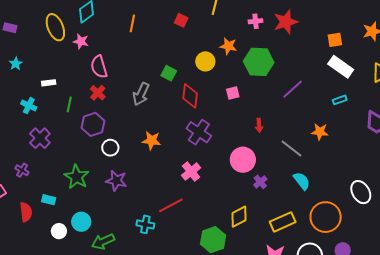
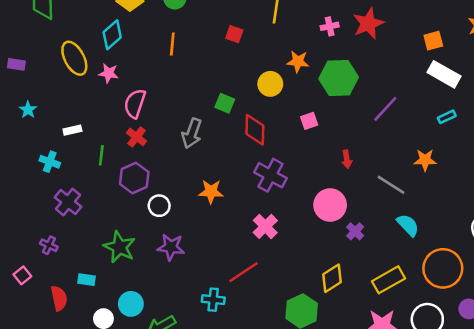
pink semicircle: (99, 67) -> (135, 103), turned 40

